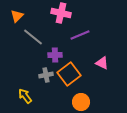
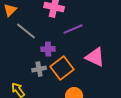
pink triangle: (102, 63) -> (95, 57), size x1.5

